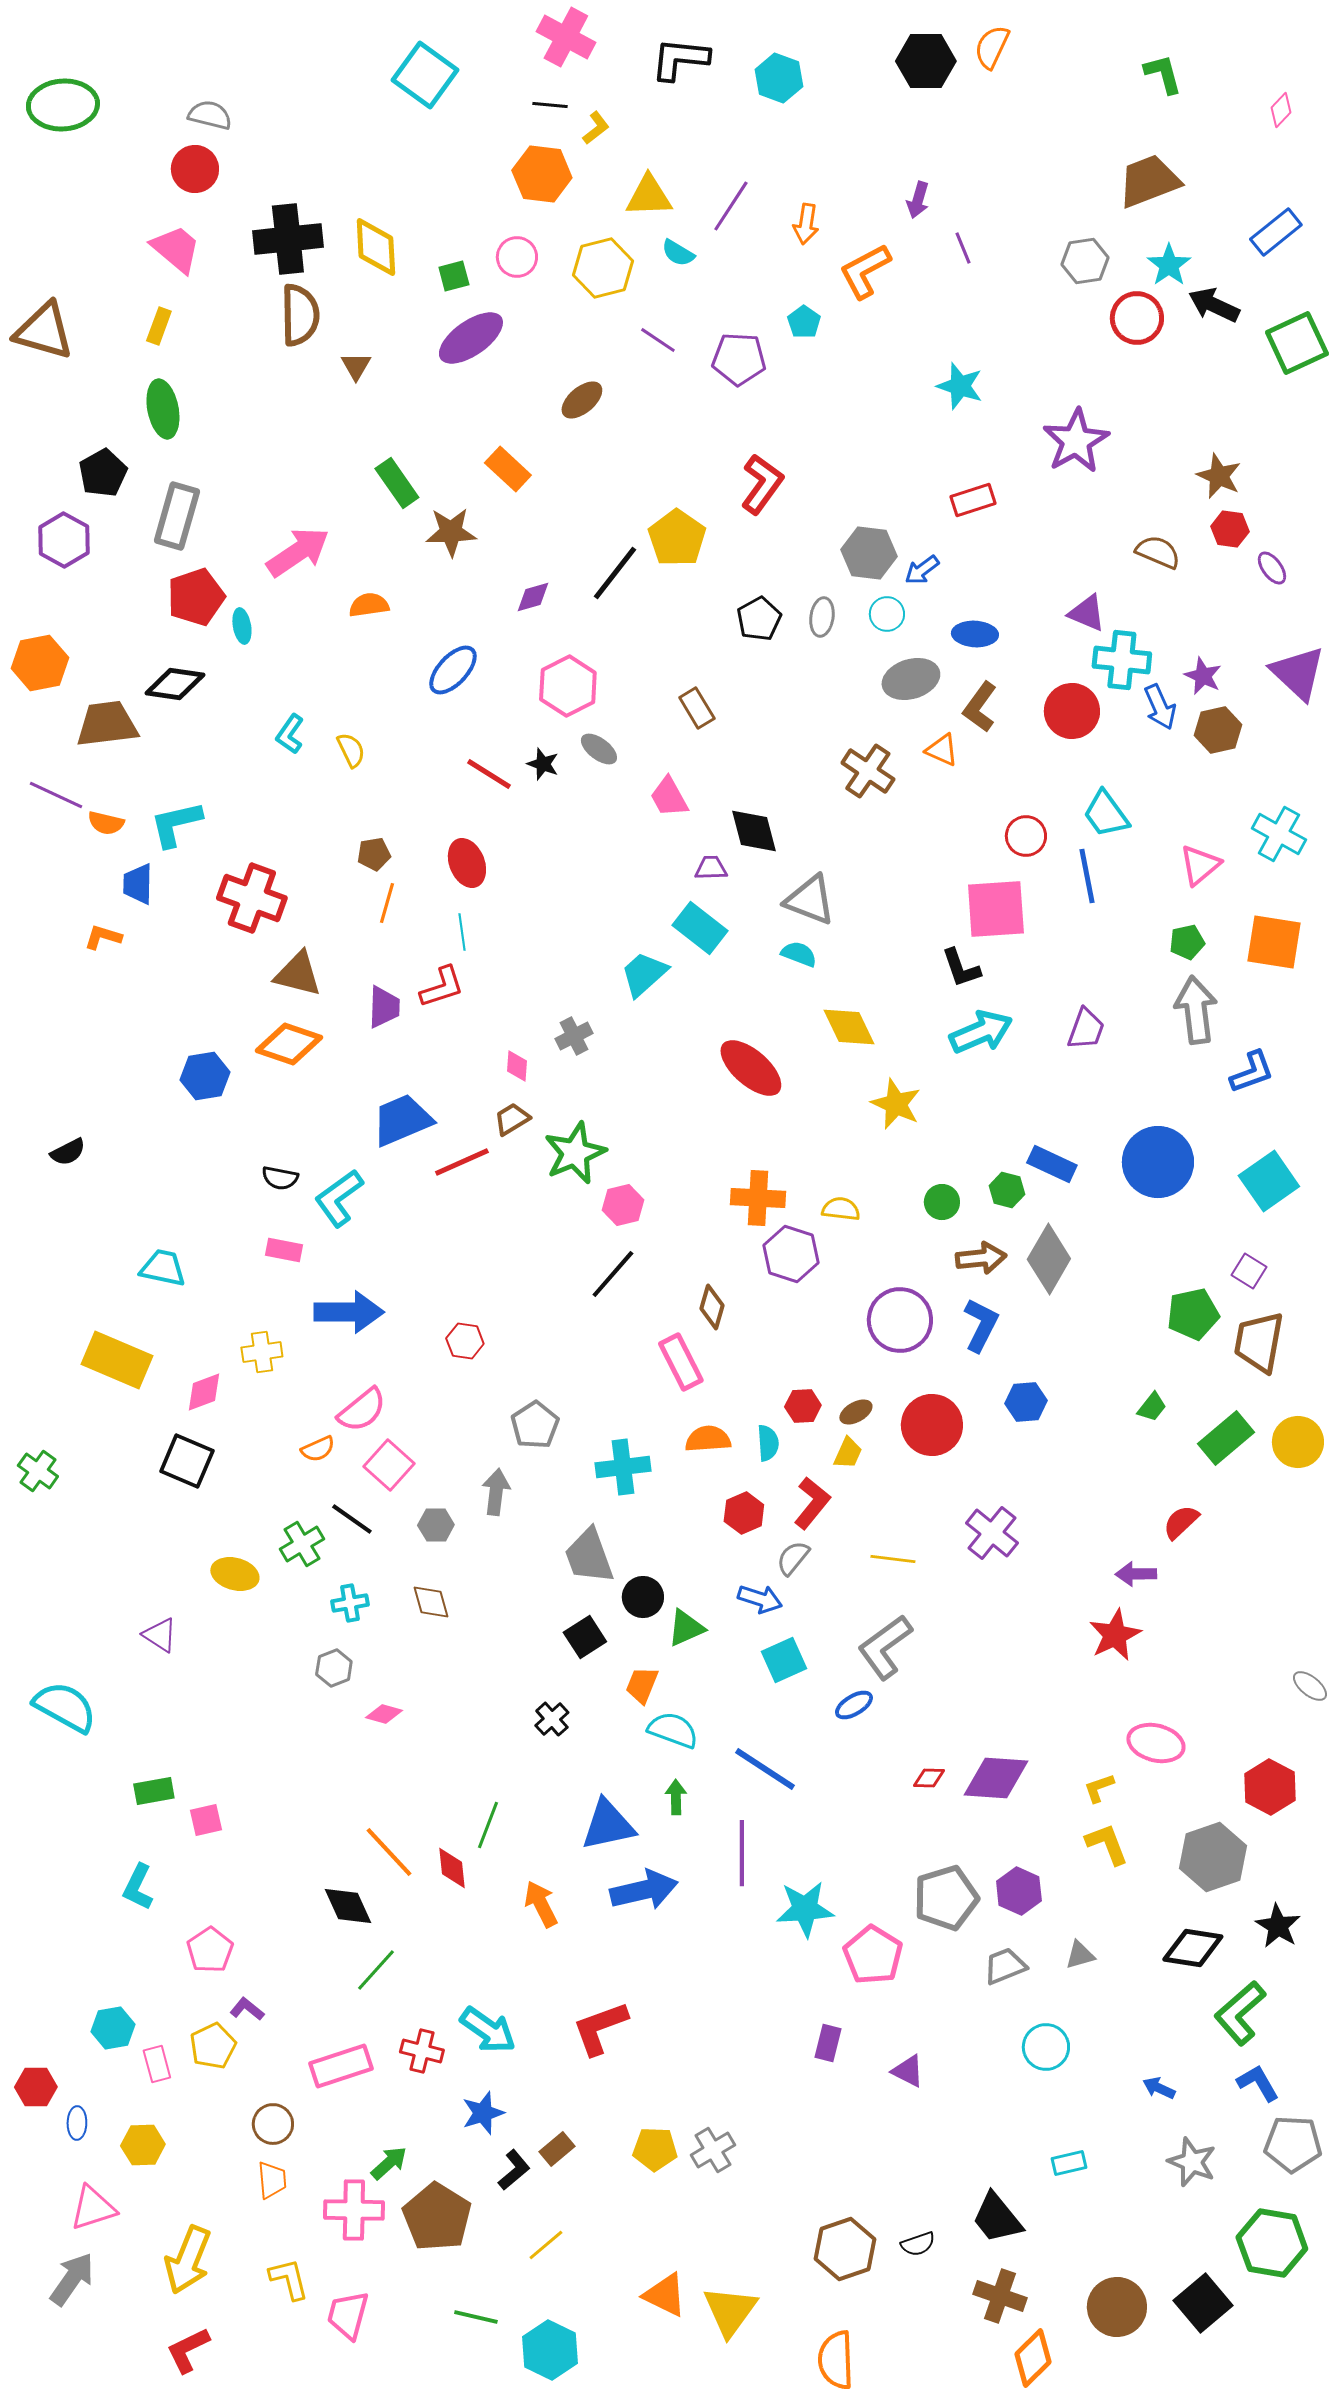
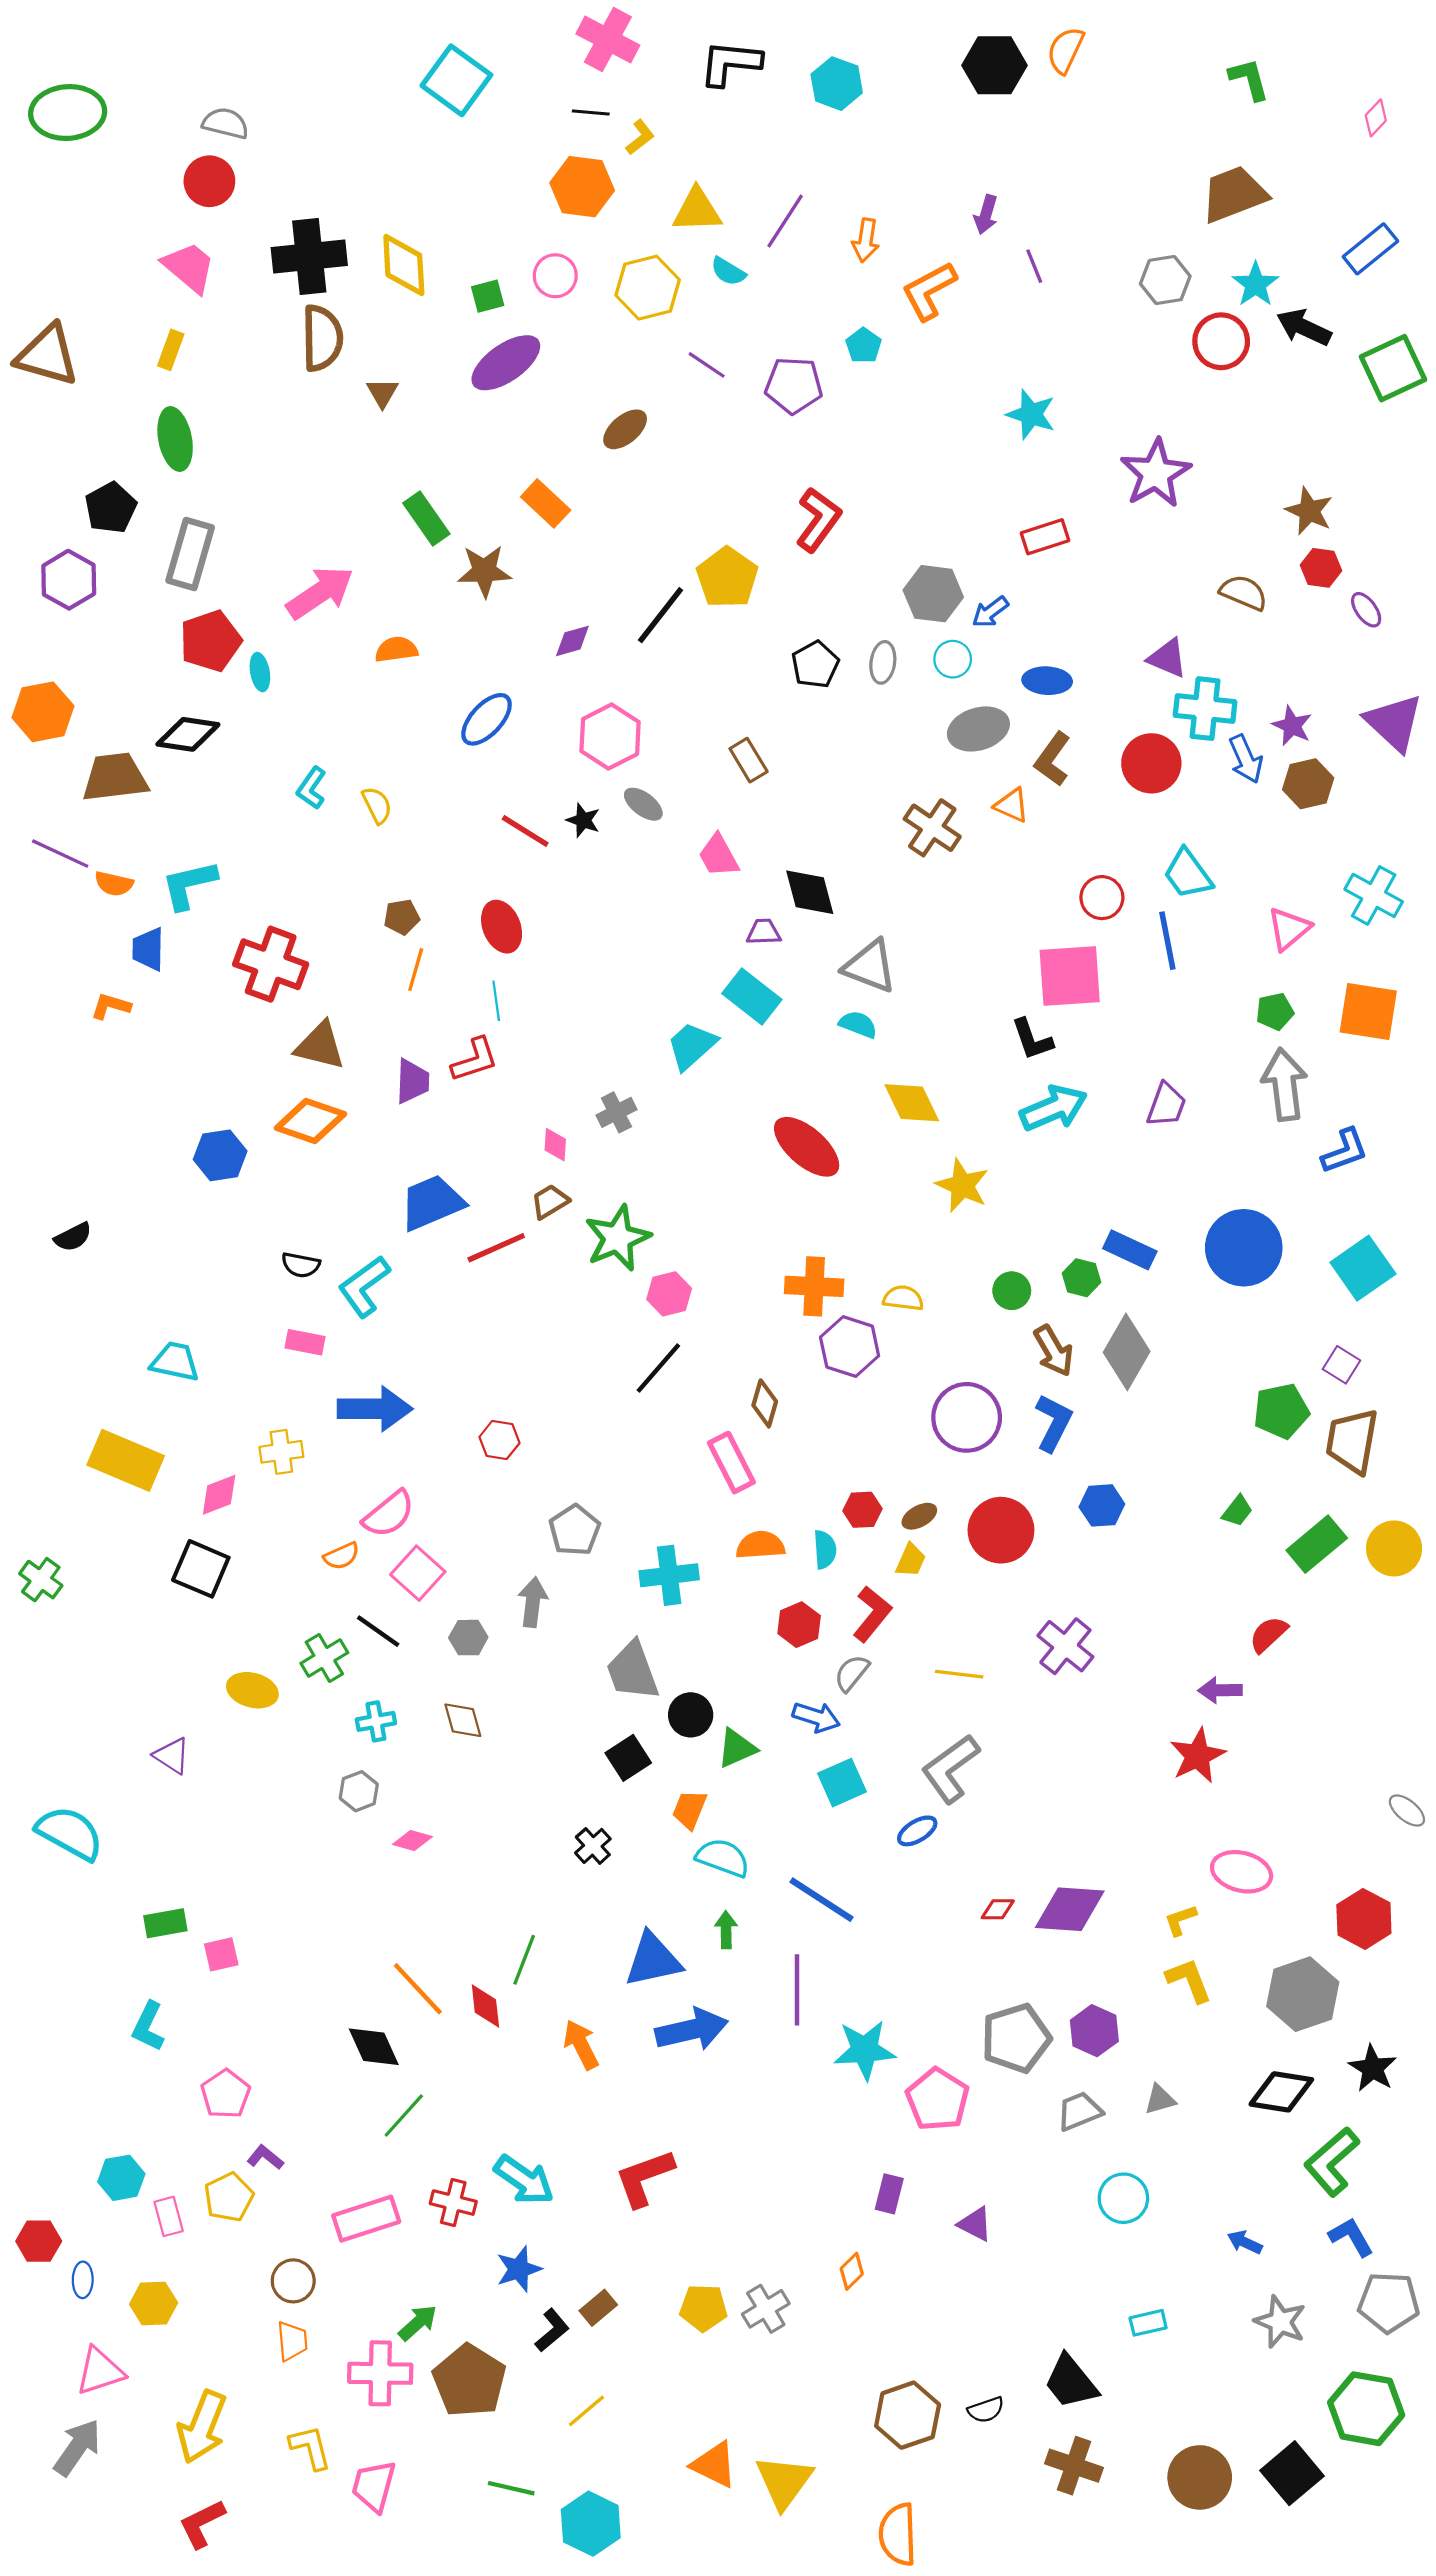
brown arrow: (981, 1258) -> (1054, 1351), turned 66
orange diamond: (1033, 2358) -> (852, 2271), moved, size x0.6

